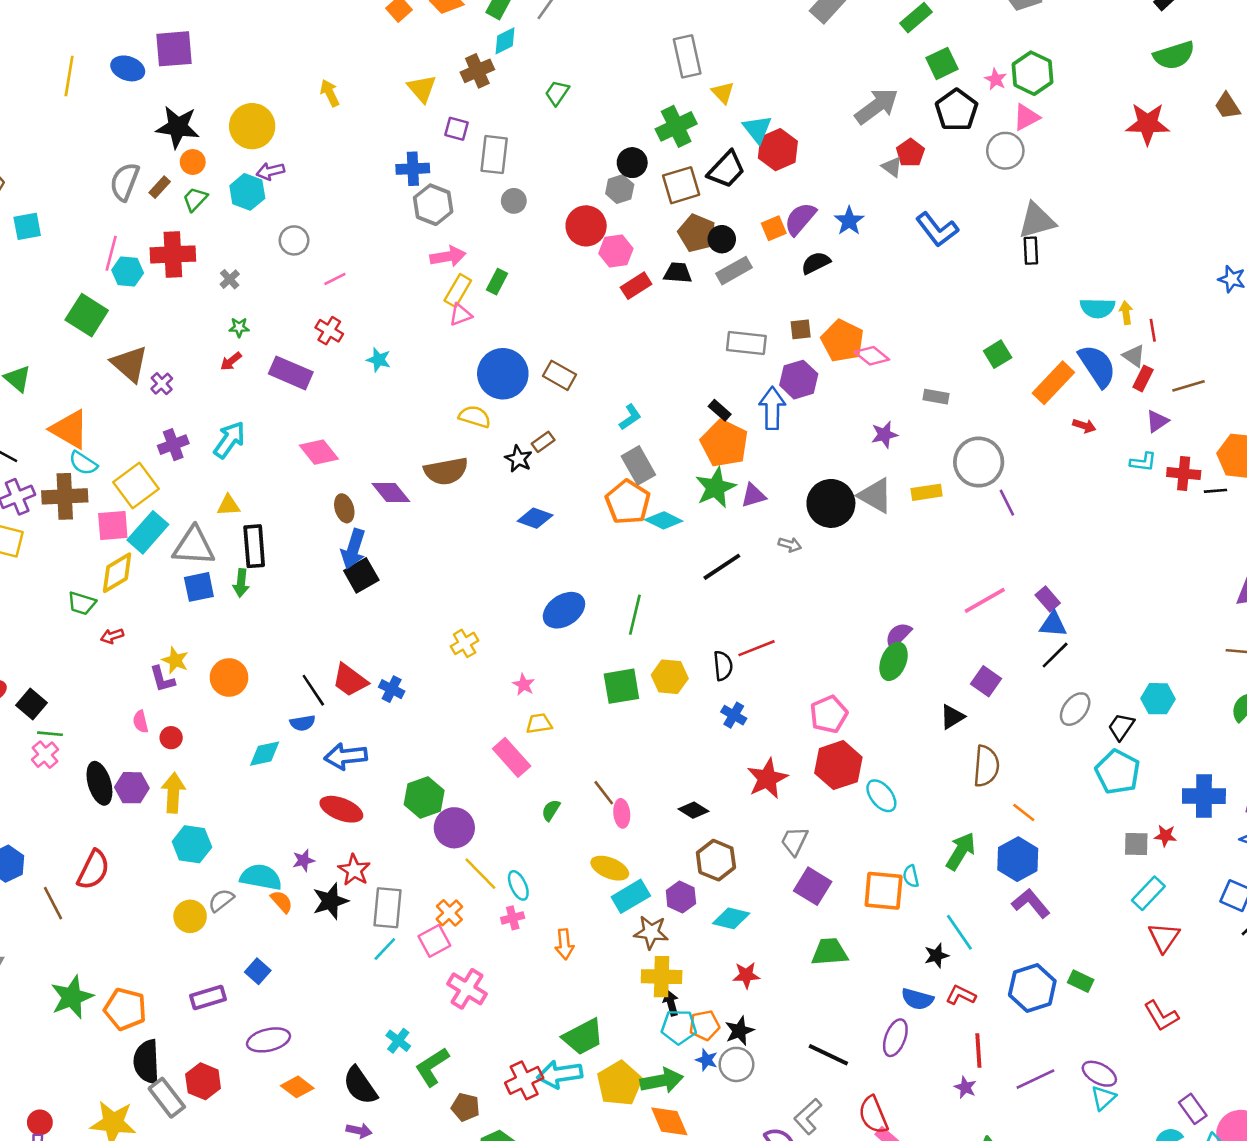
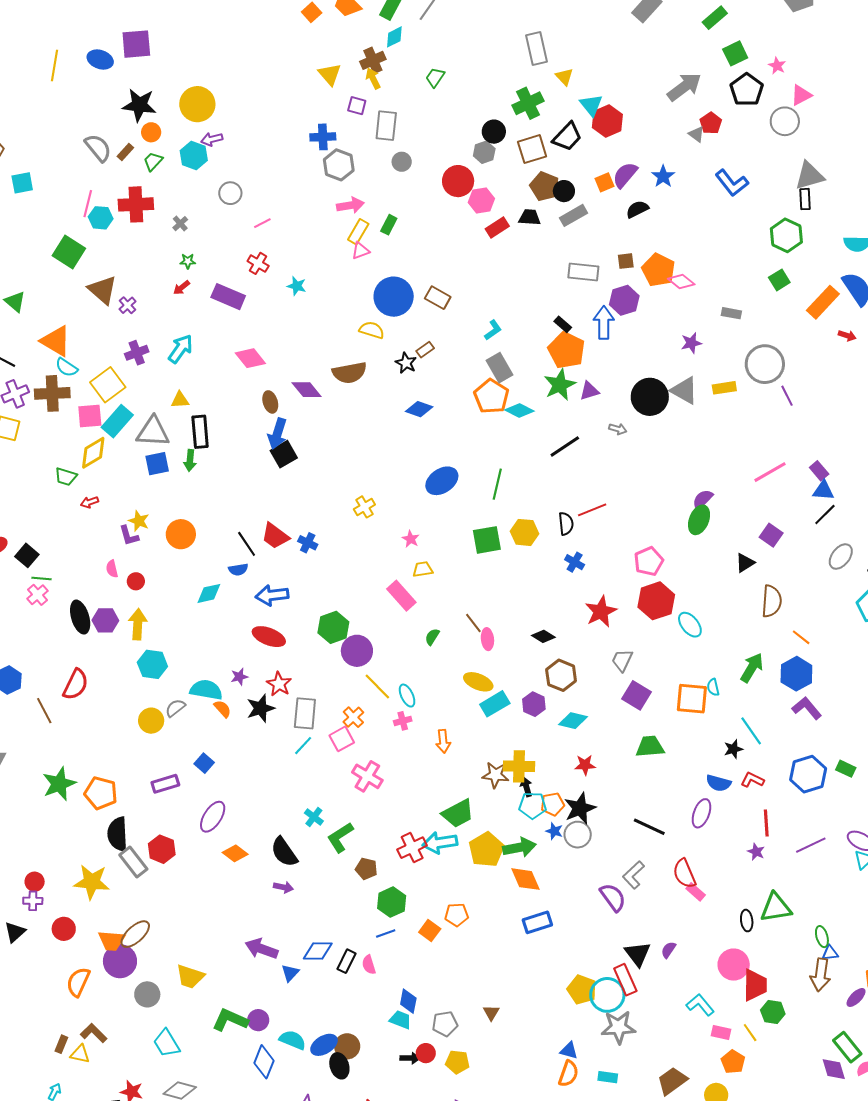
green hexagon: (1033, 73) -> (786, 235), moved
yellow arrow: (330, 93) -> (373, 78), moved
gray semicircle: (125, 182) -> (98, 148), turned 120
brown star: (651, 932) -> (495, 775), moved
black star: (739, 1031) -> (580, 808), size x1.4
purple ellipse: (269, 1040) -> (213, 817), turned -44

